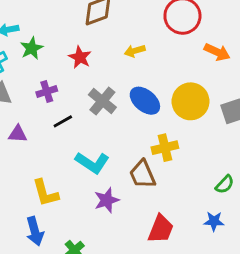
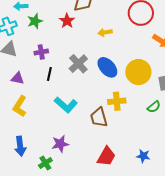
red star: (80, 57) -> (67, 21), moved
black line: (63, 121) -> (49, 74), turned -56
green semicircle: (225, 184) -> (154, 107), moved
yellow L-shape: (45, 193) -> (20, 106), moved, turned 40
purple star: (107, 200) -> (60, 144), moved

